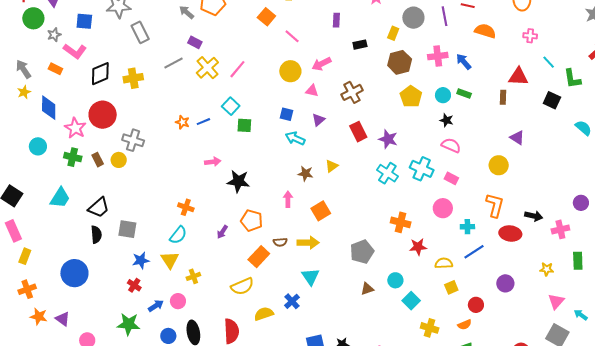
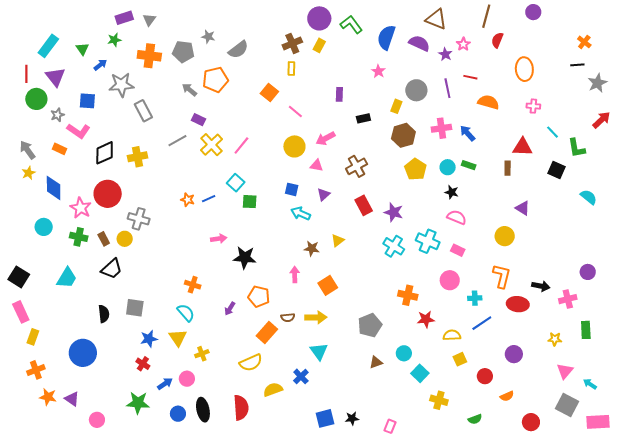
black trapezoid: (99, 208) -> (112, 269), moved
cyan semicircle: (178, 235) -> (186, 313), turned -78
orange semicircle: (465, 325) -> (507, 396), moved

